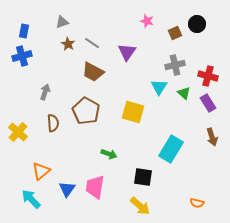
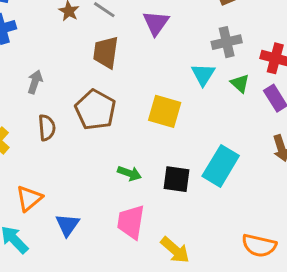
brown trapezoid: (93, 72) -> (106, 52), turned 70
black square: (143, 177) -> (176, 179), moved
pink trapezoid: (95, 187) -> (131, 222), moved
orange semicircle: (197, 203) -> (259, 246), size x1.6

